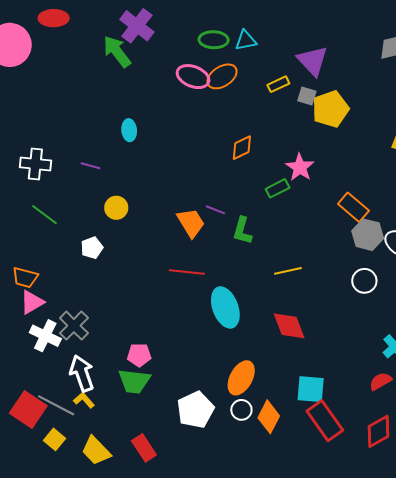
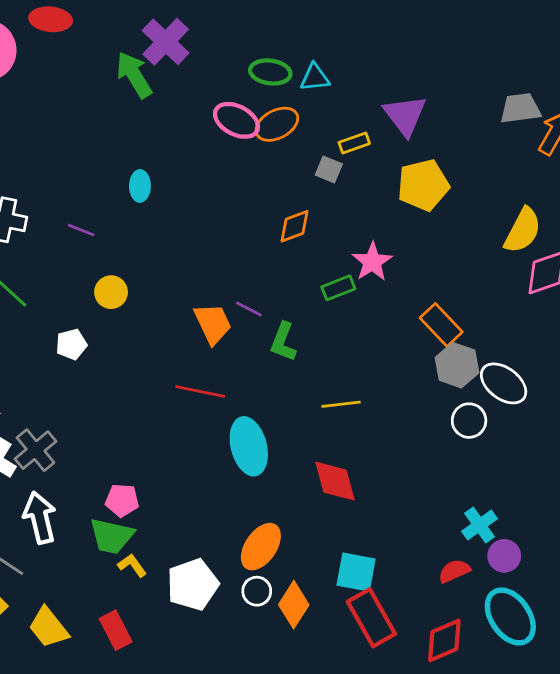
gray square: (307, 96) -> (329, 169), moved
white circle: (364, 281) -> (469, 421), moved
yellow L-shape: (84, 400) -> (132, 565), moved

